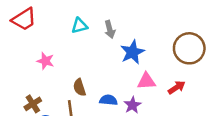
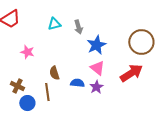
pink triangle: (146, 81) -> (97, 68), moved, turned 42
red arrow: (177, 87) -> (131, 73), size x1.6
brown cross: (33, 104) -> (17, 86), turned -32

